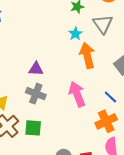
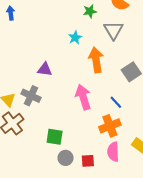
cyan star: (76, 34) -> (75, 38), moved
gray cross: (36, 94) -> (31, 96), moved
green square: (33, 128) -> (55, 137), moved

